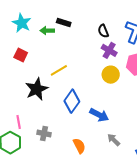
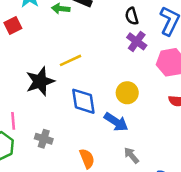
red square: (21, 55) -> (13, 25), moved, turned 32
yellow circle: (111, 75) -> (127, 93), moved
blue diamond: (72, 101) -> (83, 101), turned -50

